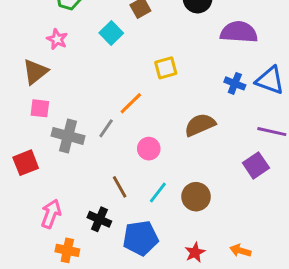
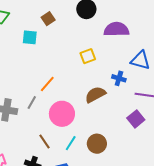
cyan square: (111, 33) -> (30, 37), turned -35
yellow square: (166, 68) -> (88, 56), moved
blue cross: (235, 83) -> (119, 78), moved
pink circle: (149, 149) -> (62, 114), size x1.6

